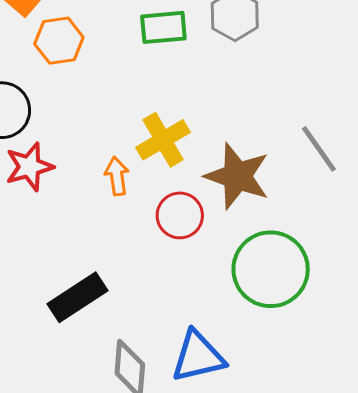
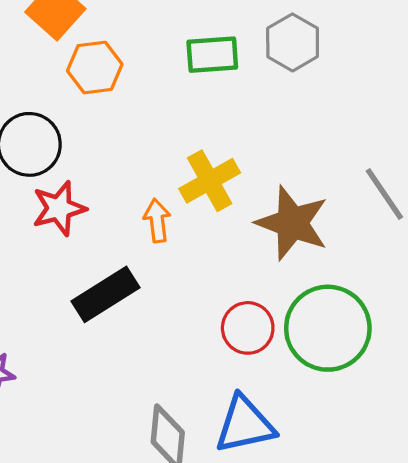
red circle: (180, 215) -> (248, 328), moved
black rectangle: (78, 297) -> (106, 294), moved

